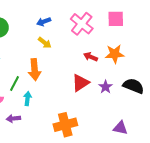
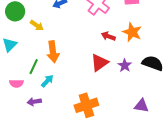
yellow arrow: (45, 43) -> (37, 25), moved
orange star: (115, 54) -> (132, 32), turned 30
cyan arrow: (27, 99) -> (47, 81), turned 40

